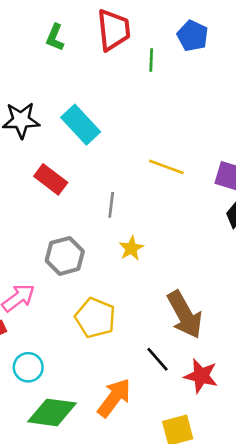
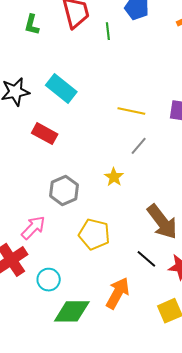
gray line: (111, 205) -> (139, 146), moved, turned 42

